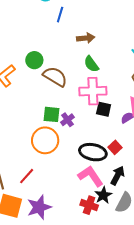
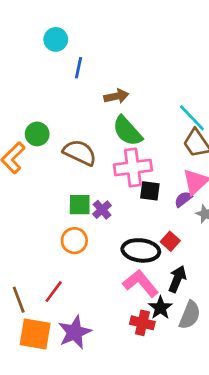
green circle: (34, 60) -> (37, 134), moved
green semicircle: (91, 64) -> (127, 131), size x1.4
orange circle: (45, 140) -> (74, 241), size x0.7

